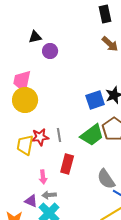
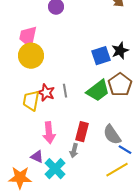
red star: (40, 137) -> (46, 93), turned 30
red rectangle: (67, 164) -> (82, 132), moved
pink arrow: (43, 177) -> (49, 133), size x1.5
gray arrow: (49, 195) -> (74, 151), moved, turned -72

